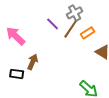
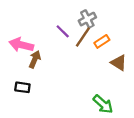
pink arrow: (16, 36) -> (21, 45), turned -30
brown arrow: (33, 62) -> (35, 59), moved

